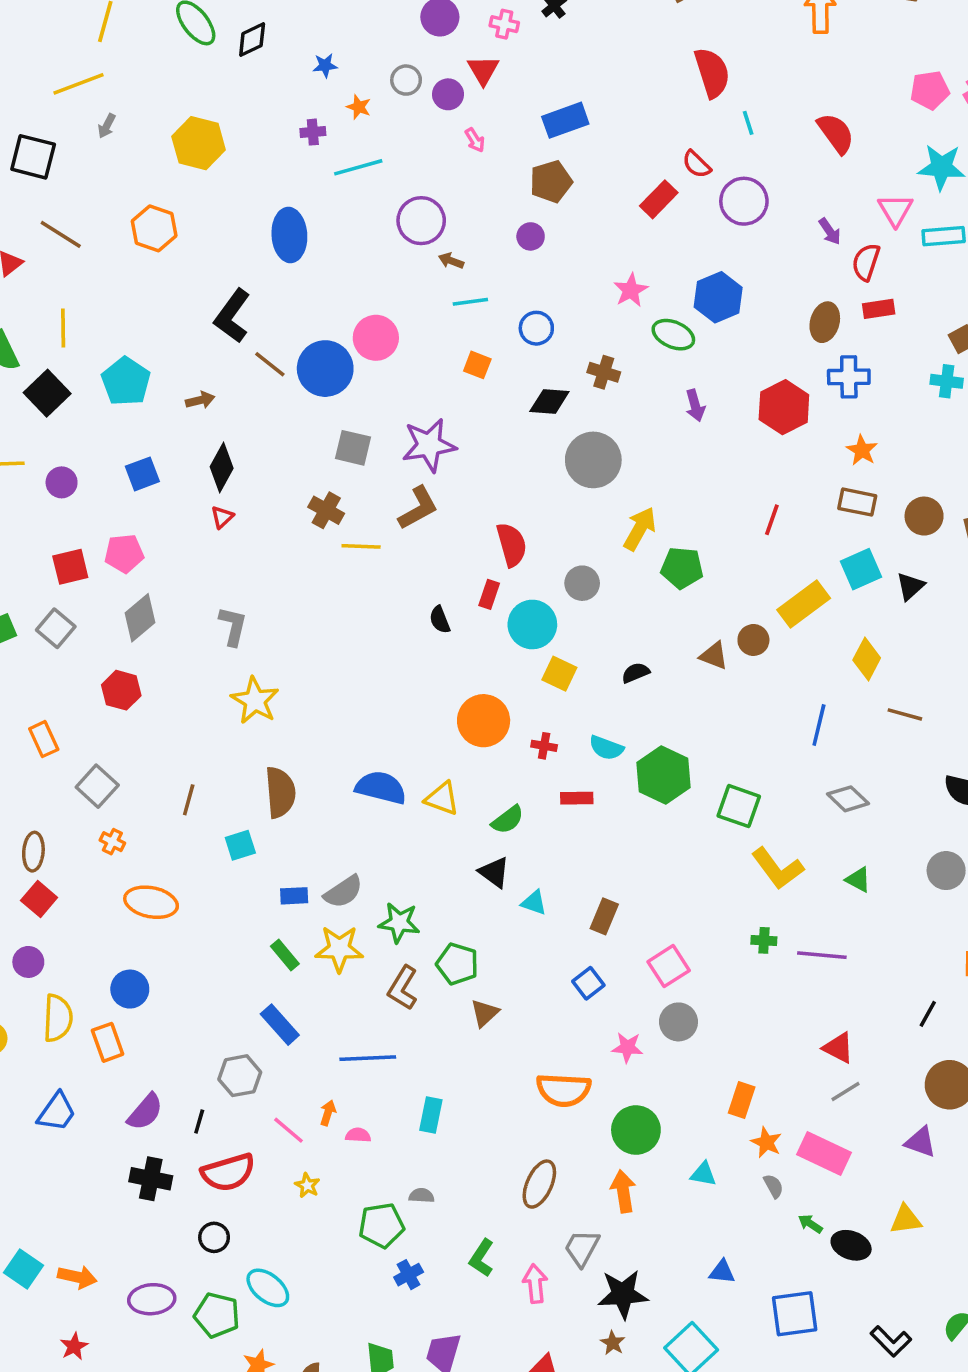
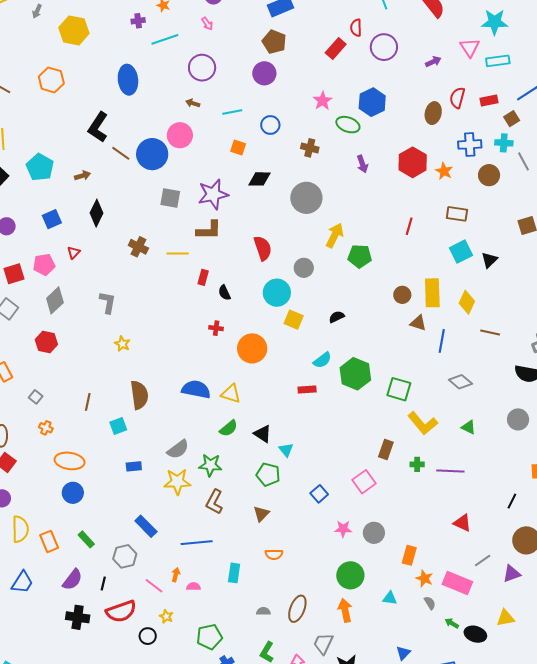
gray arrow: (107, 126) -> (37, 11), moved
pink arrow: (475, 140) -> (207, 24), moved
red semicircle: (697, 164) -> (356, 28), turned 48
brown pentagon: (551, 182) -> (274, 42), turned -30
purple arrow: (830, 231) -> (433, 62), turned -77
purple circle: (531, 236) -> (264, 73), size x1.5
brown arrow: (451, 261) -> (193, 103), moved
red semicircle: (866, 262) -> (457, 98), moved
red rectangle: (879, 309) -> (489, 100), moved
blue cross: (849, 377) -> (470, 144), moved
black diamond: (549, 402) -> (259, 179), moved
orange star: (862, 450) -> (444, 171), moved
brown L-shape: (418, 508) -> (209, 230), turned 32
brown cross: (326, 510) -> (138, 247), moved
brown circle: (924, 516) -> (489, 175), moved
red triangle: (222, 517) -> (74, 253), moved
red rectangle: (489, 594) -> (203, 277), moved
yellow rectangle: (804, 604) -> (432, 293), moved, turned -52
brown triangle: (714, 656) -> (418, 323), moved
yellow star: (255, 700) -> (122, 344), size x0.6
red cross: (544, 746) -> (216, 328), moved
cyan semicircle: (606, 748) -> (322, 360), turned -54
gray square: (97, 786) -> (36, 397), size x0.6
green semicircle: (508, 820) -> (229, 428), moved
blue rectangle: (294, 896) -> (134, 466), moved
cyan triangle: (534, 903) -> (286, 450), turned 35
brown rectangle: (604, 916) -> (386, 449), moved
green rectangle: (285, 955) -> (86, 539), moved
green pentagon: (457, 964) -> (268, 474), moved
blue circle: (130, 989) -> (73, 493), moved
gray circle: (678, 1022) -> (374, 533), moved
orange semicircle: (564, 1090) -> (274, 554), moved, size x0.6
gray line: (845, 1092) -> (483, 560), moved
purple triangle: (921, 1142) -> (512, 574), turned -36
gray semicircle: (422, 1195) -> (263, 611), moved
black circle: (214, 1237) -> (148, 636), moved
blue triangle: (722, 1272) -> (403, 653), turned -49

